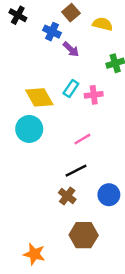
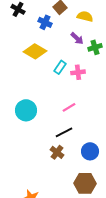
purple arrow: (71, 49) -> (77, 38), moved
yellow diamond: (39, 97) -> (35, 51), moved, turned -30
cyan circle: (29, 129) -> (26, 110), moved
brown hexagon: (84, 235) -> (85, 183), moved

